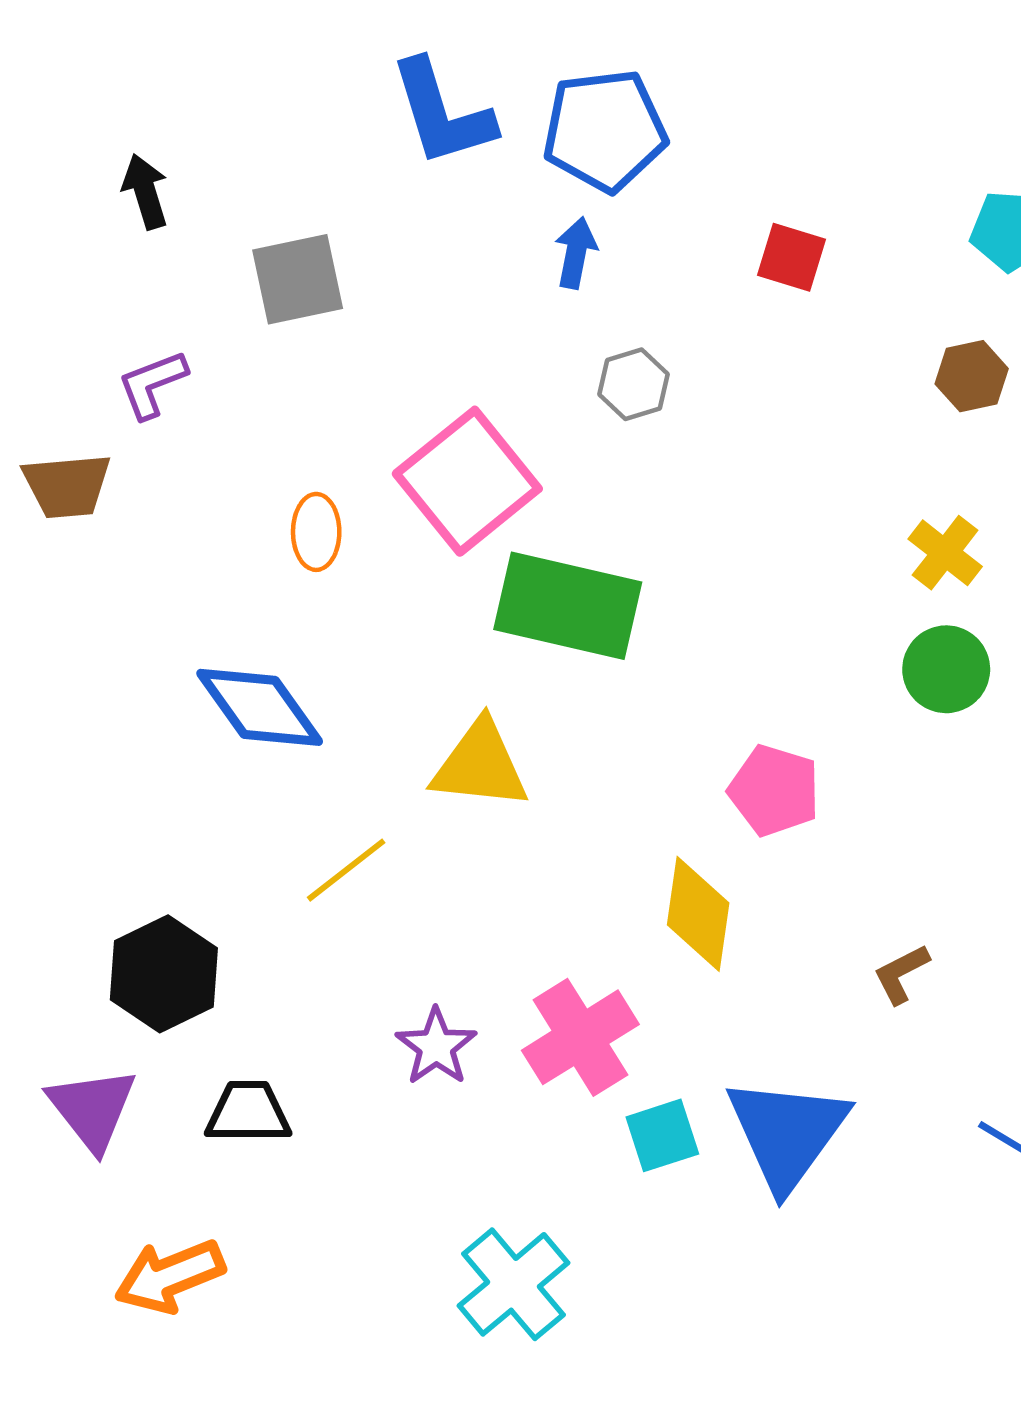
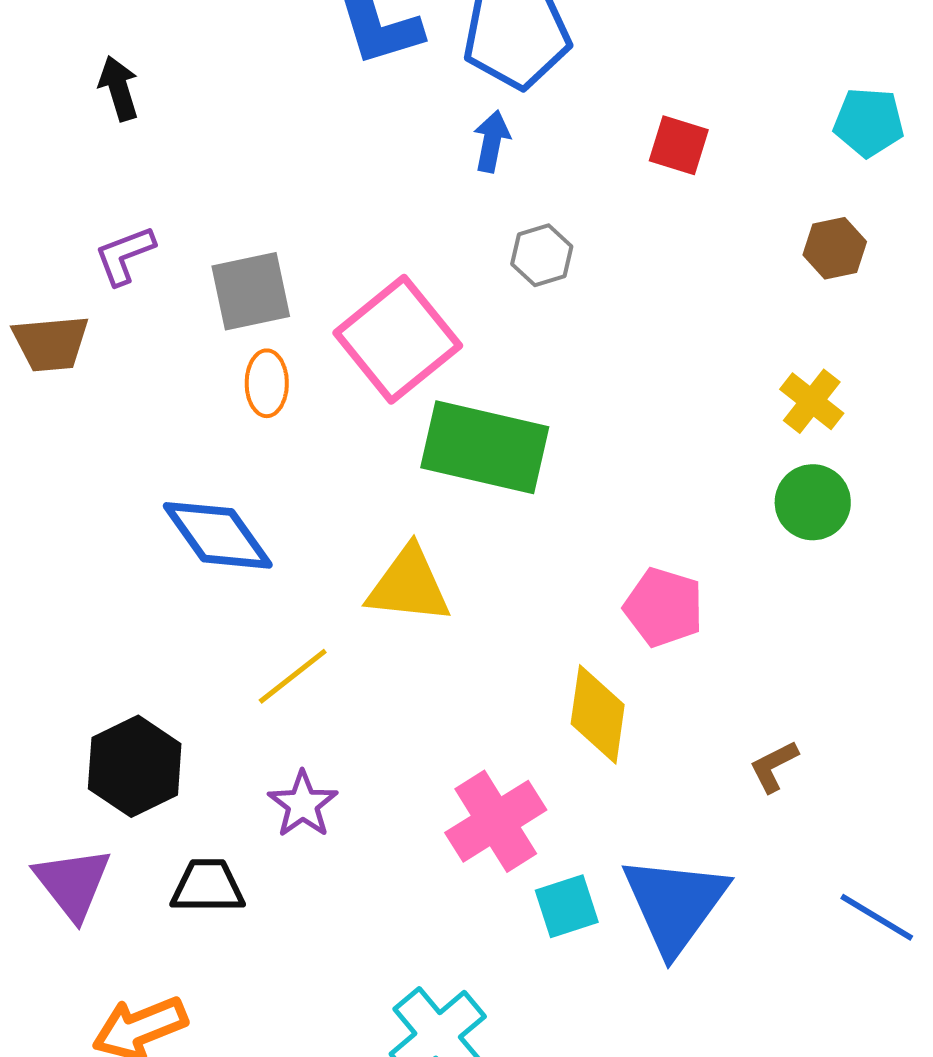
gray square: (298, 279) -> (251, 291), moved
purple star: (436, 1047) -> (303, 804), moved

